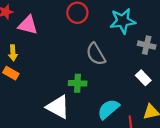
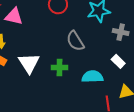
white triangle: (58, 107) -> (29, 63), moved, turned 30
cyan semicircle: (108, 109) -> (92, 77), moved, turned 40

